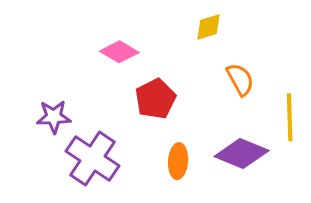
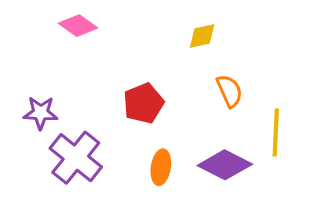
pink diamond: (119, 52) -> (78, 26), moved

